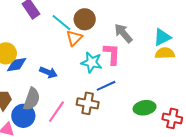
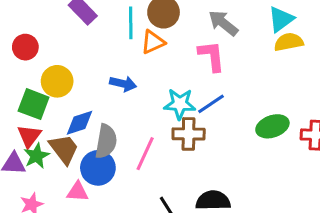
cyan line: (62, 23) -> (131, 23), turned 60
orange triangle: (74, 38) -> (153, 42), turned 30
cyan star: (92, 62) -> (180, 104), moved
blue diamond: (17, 65) -> (79, 123), moved
blue arrow: (48, 72) -> (123, 84), moved

